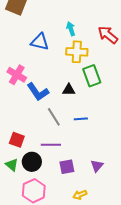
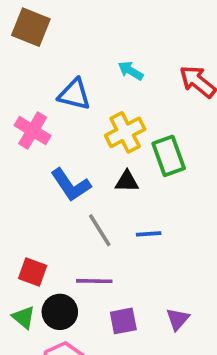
cyan arrow: (71, 29) -> (131, 71), turned -40
yellow cross: (77, 52) -> (125, 132), moved, turned -30
pink cross: (17, 75) -> (33, 131), moved

